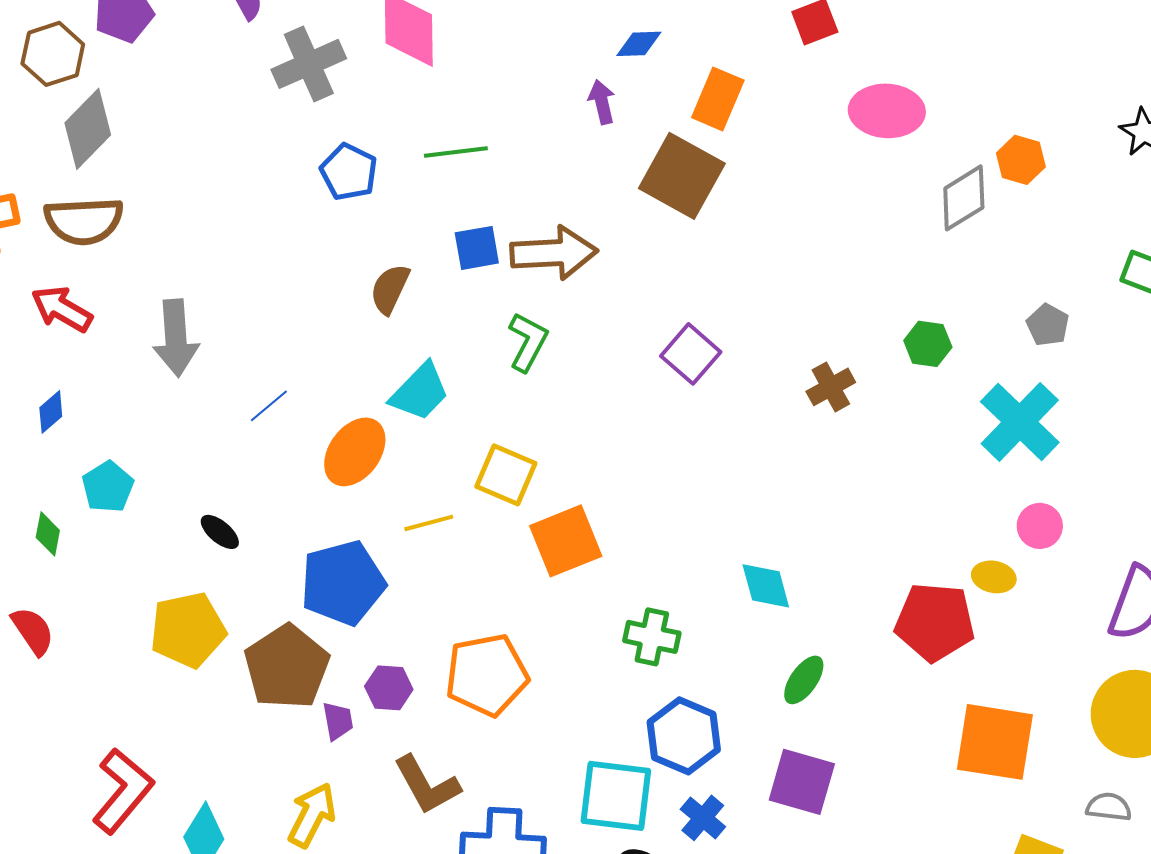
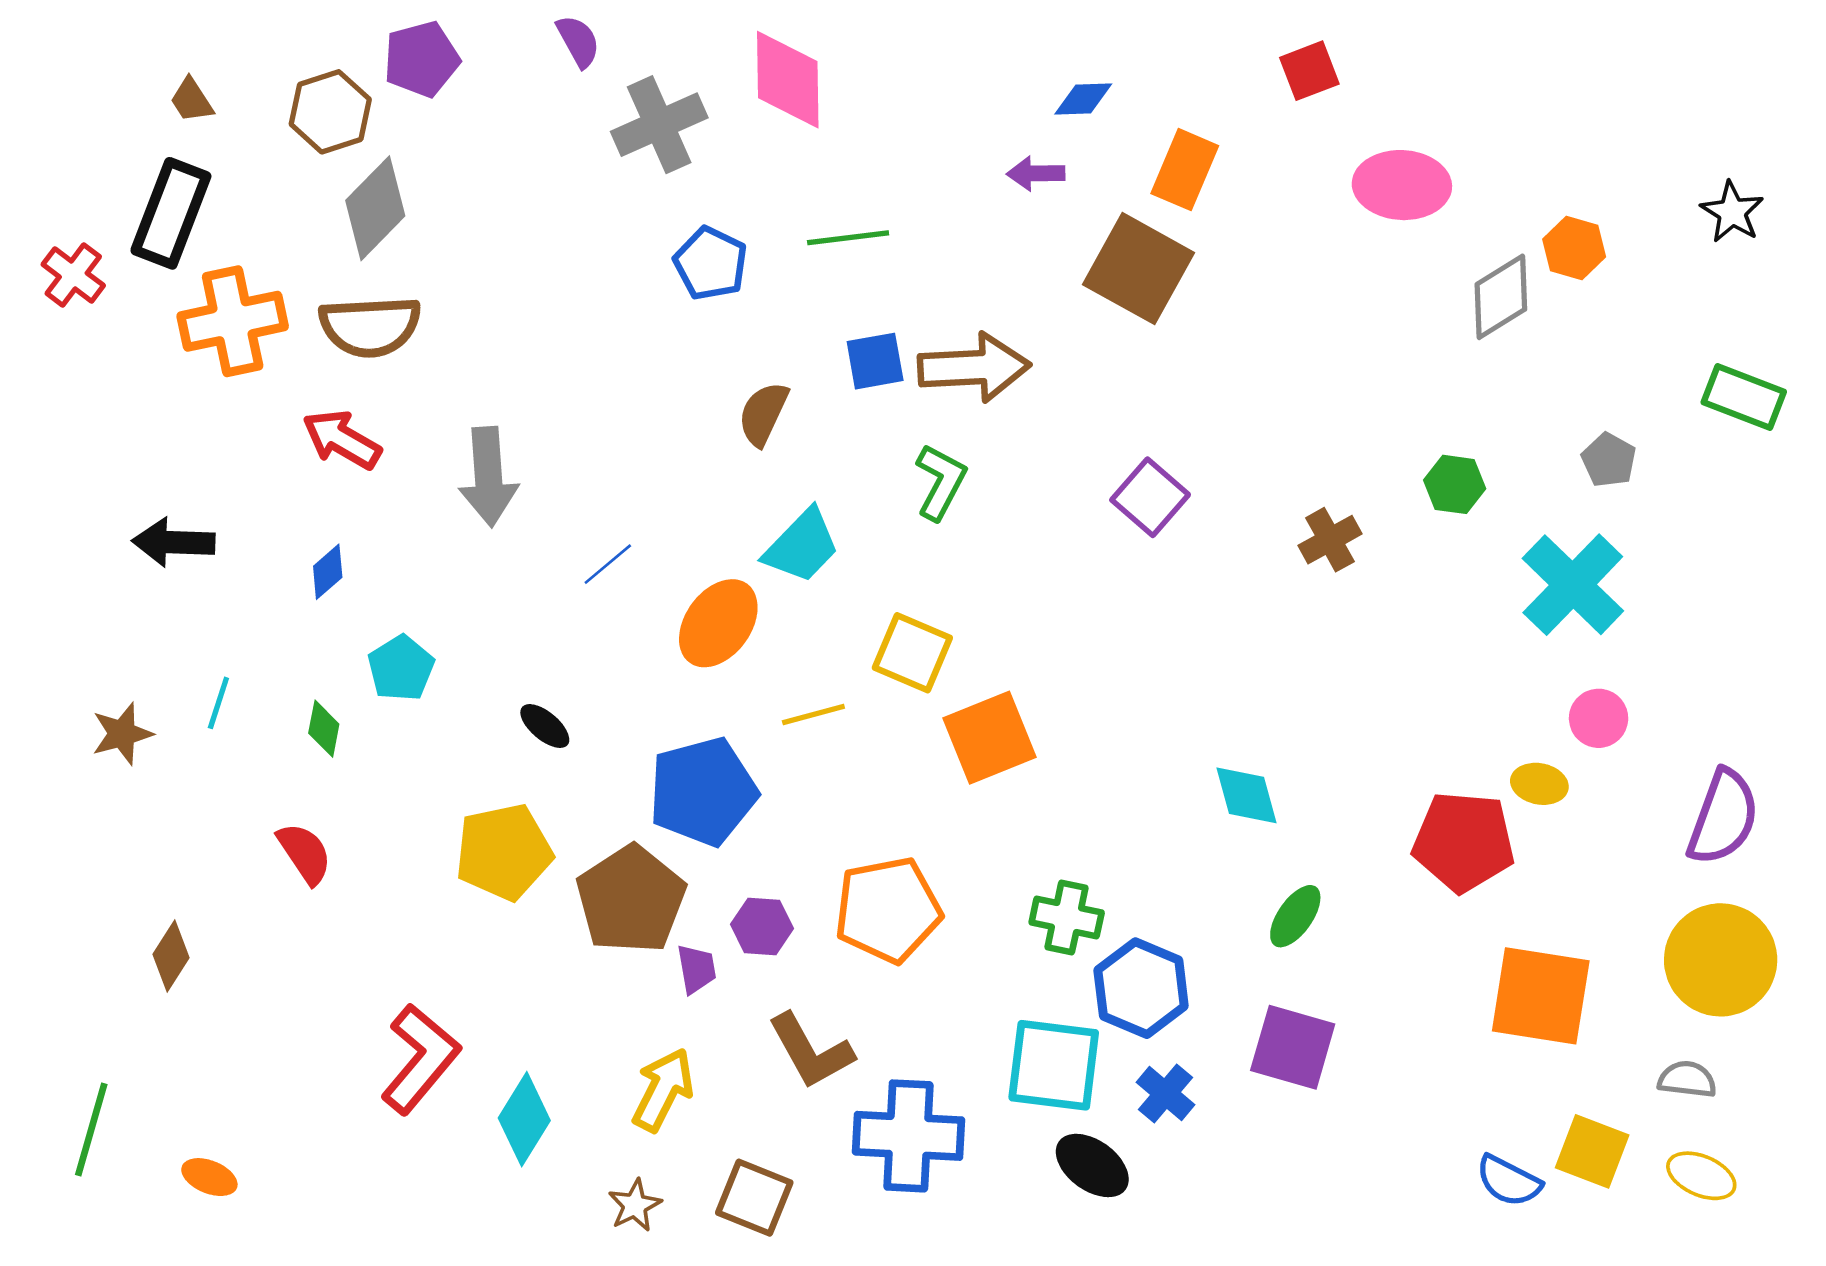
purple arrow: (602, 102) -> (1036, 173), turned -78
green cross: (652, 637) -> (1067, 917), moved

